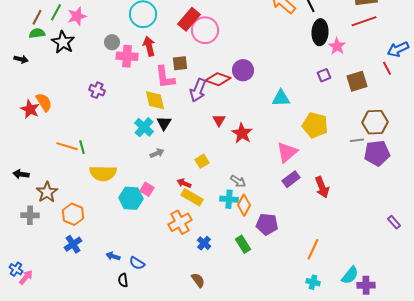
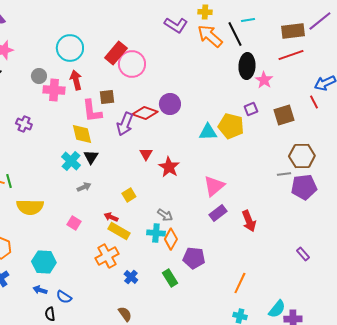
yellow pentagon: (315, 125) -> (231, 126), moved
cyan hexagon: (131, 198) -> (44, 262), moved
purple rectangle: (394, 222) -> (303, 254), moved

